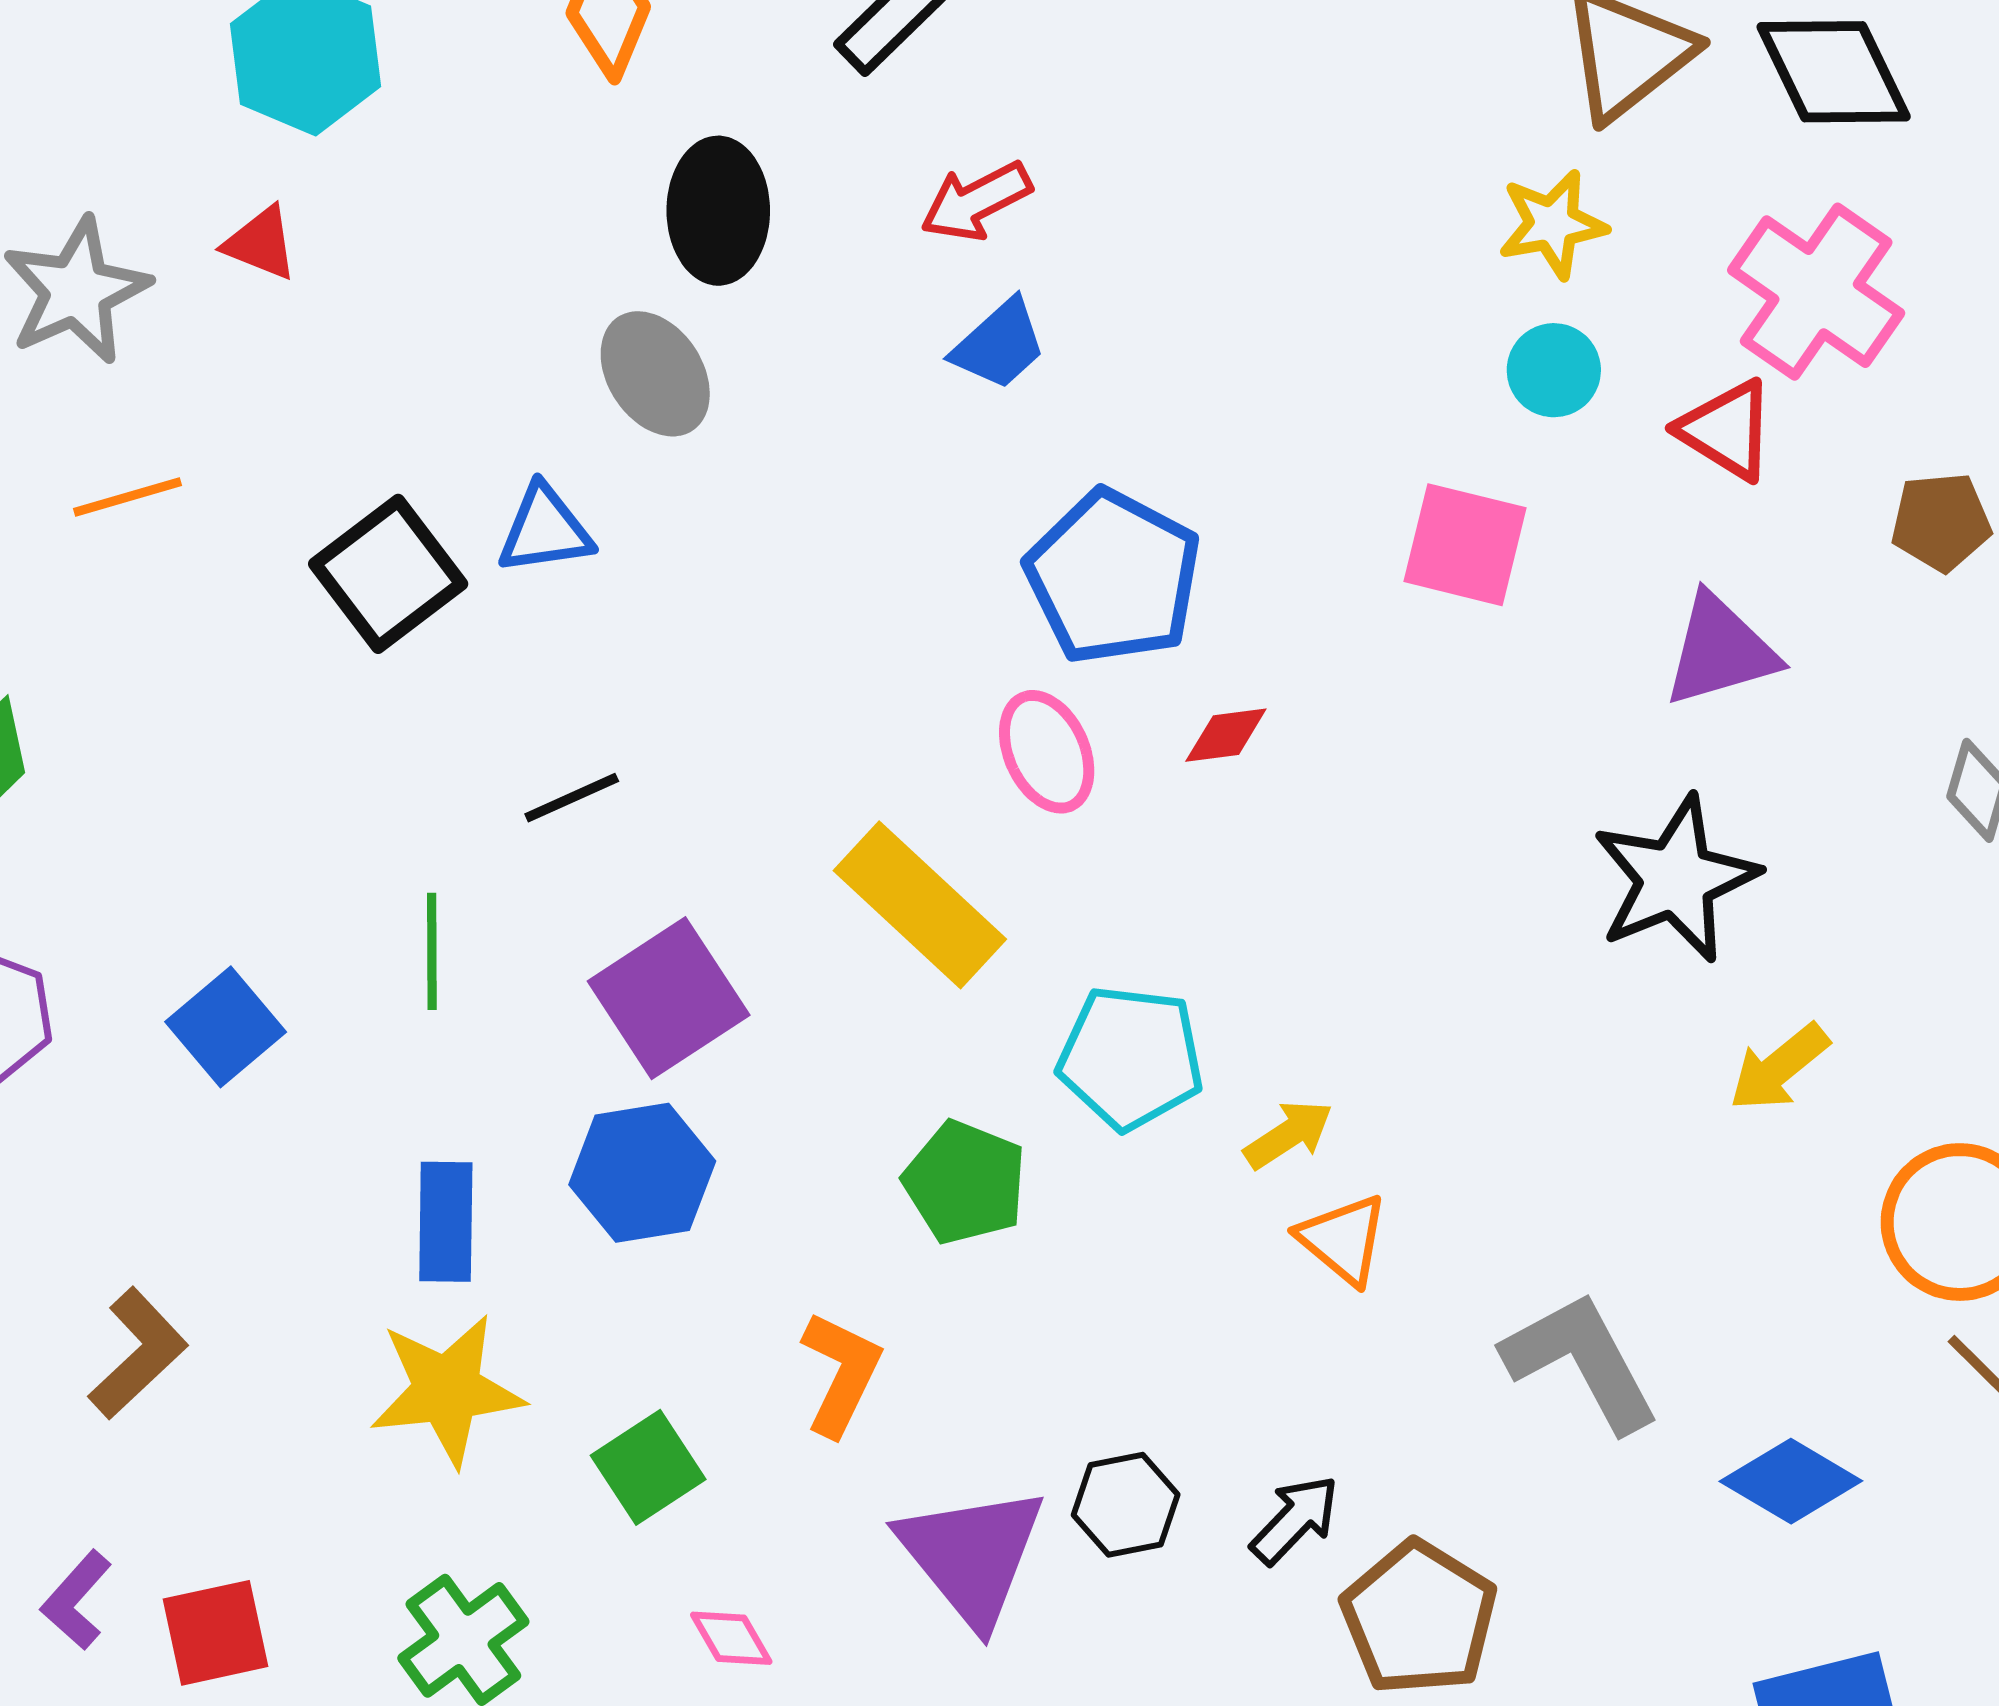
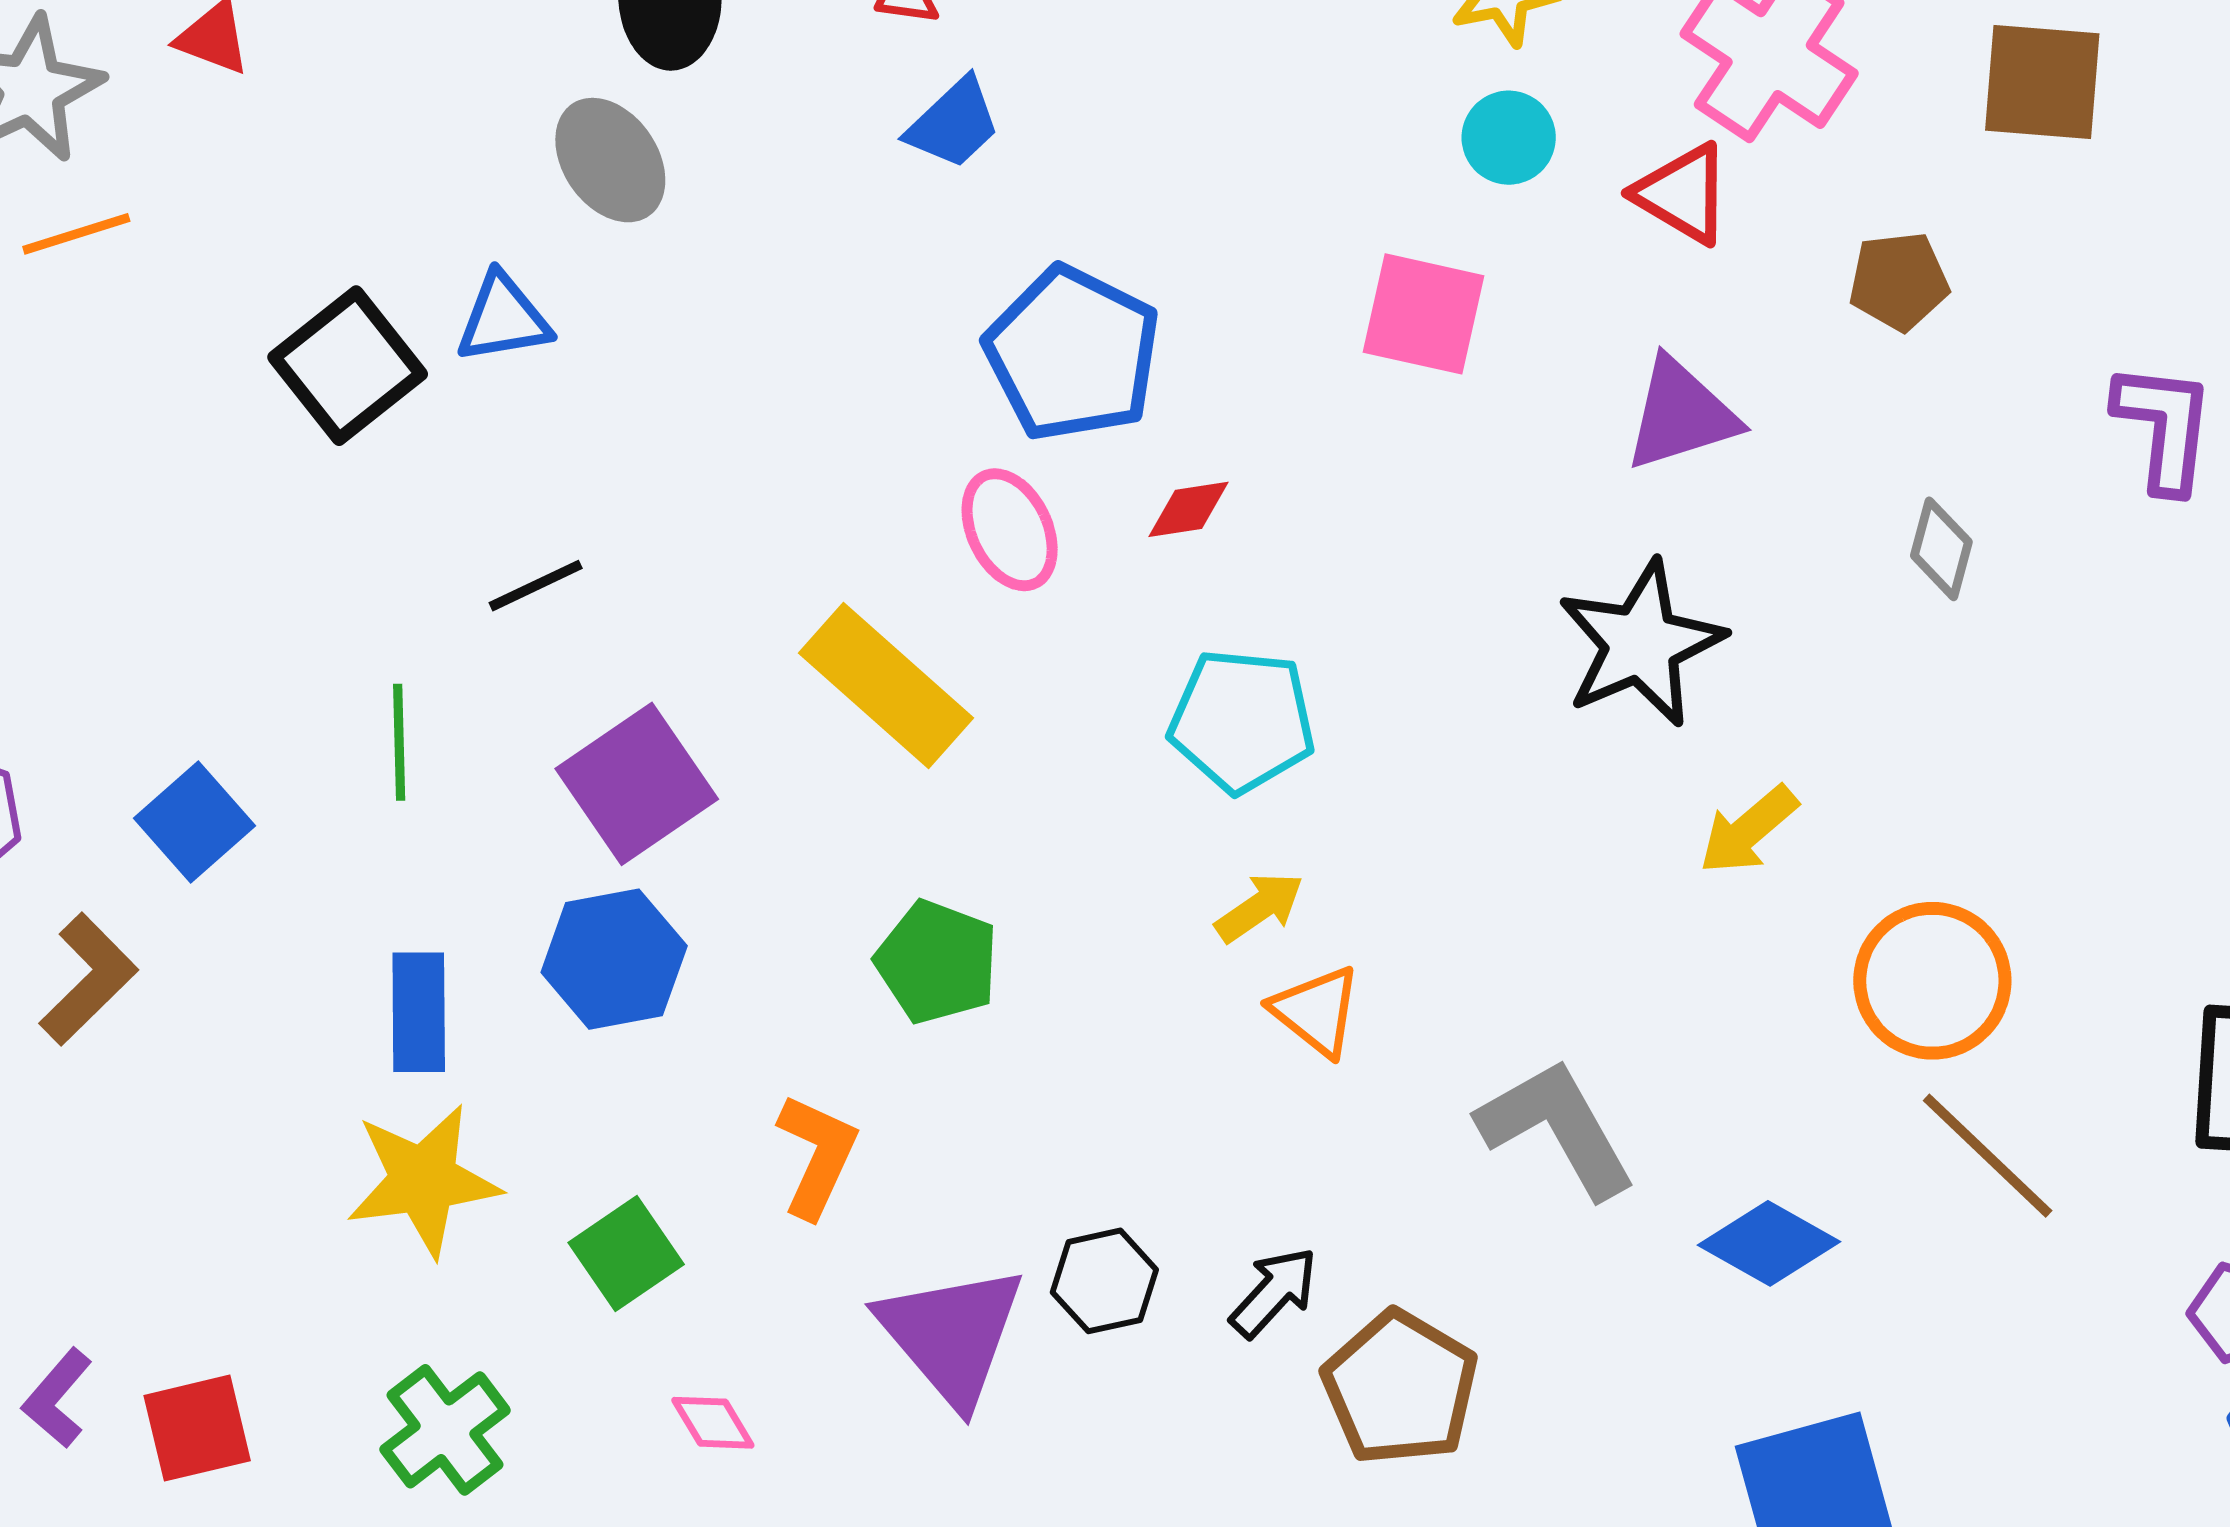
orange line: (127, 497) -> (76, 234), moved
cyan pentagon: (1131, 1058) -> (1242, 721), moved
brown L-shape: (138, 1353) -> (88, 979), moved

